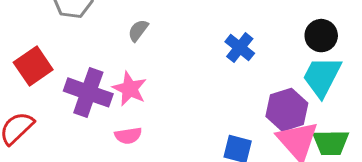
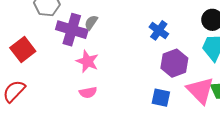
purple cross: (88, 92) -> (72, 30), moved
purple hexagon: (287, 110) -> (174, 63), moved

